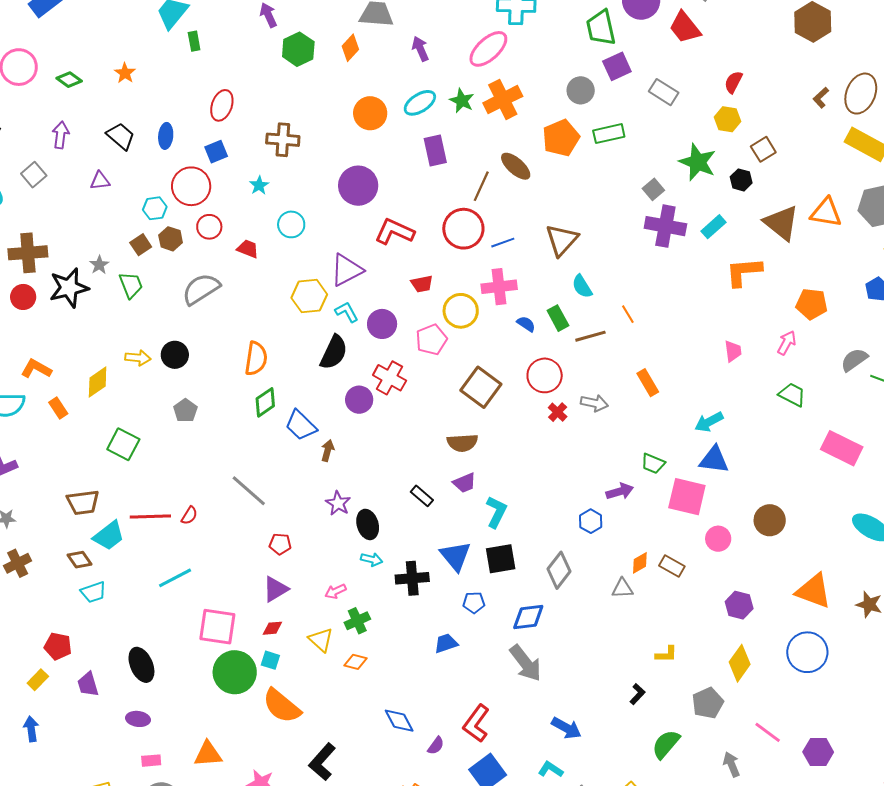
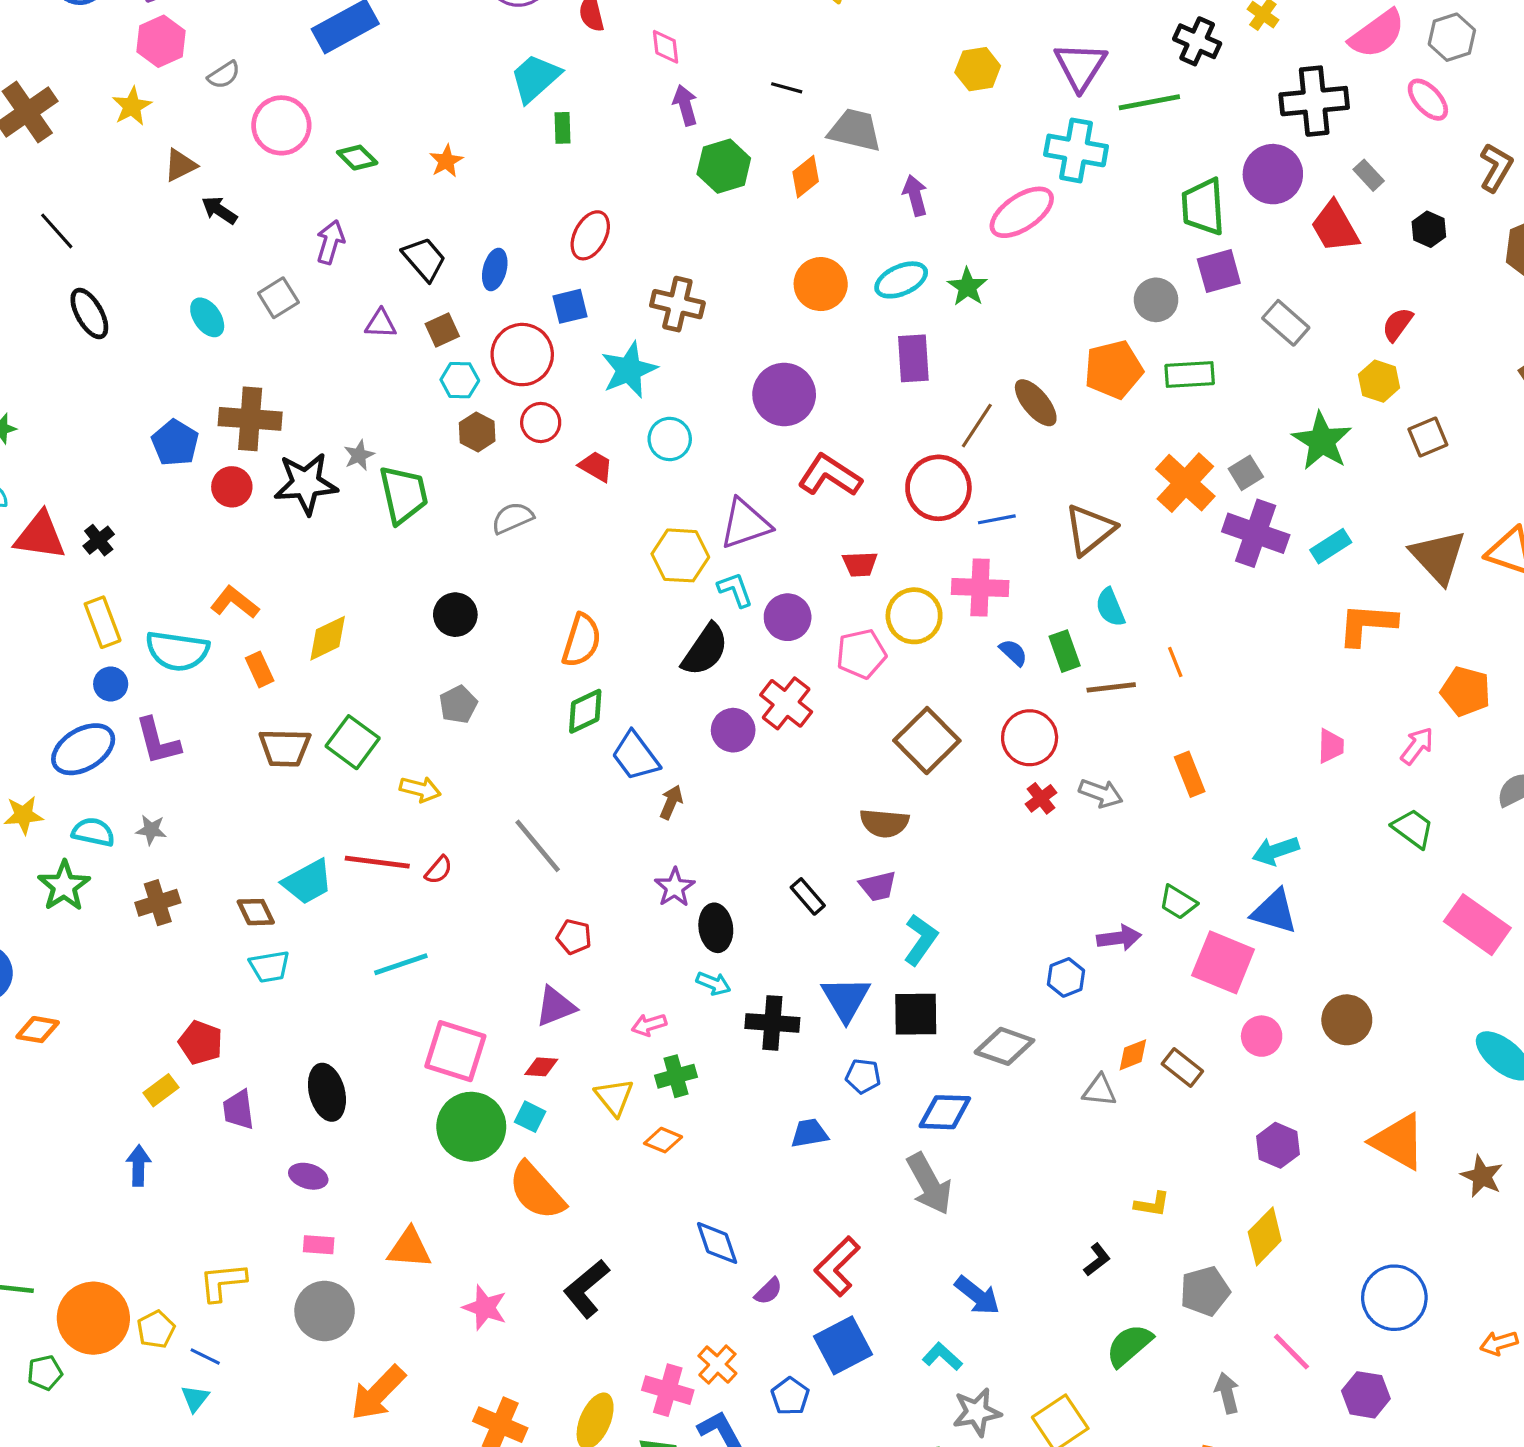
orange cross: (503, 100) -> (1185, 483), moved, turned -30
black hexagon: (741, 180) -> (1429, 229), moved
cyan star: (259, 185) -> (629, 370), size x1.8
brown square: (141, 245) -> (442, 330), moved
green trapezoid: (131, 285) -> (404, 494), size x1.4
gray semicircle: (201, 289) -> (512, 518), size x0.7
yellow arrow: (138, 358) -> (420, 789), moved
brown trapezoid: (83, 502) -> (285, 748), moved
gray diamond: (559, 570) -> (1004, 1046), turned 63
blue circle: (807, 652) -> (1394, 1298), moved

